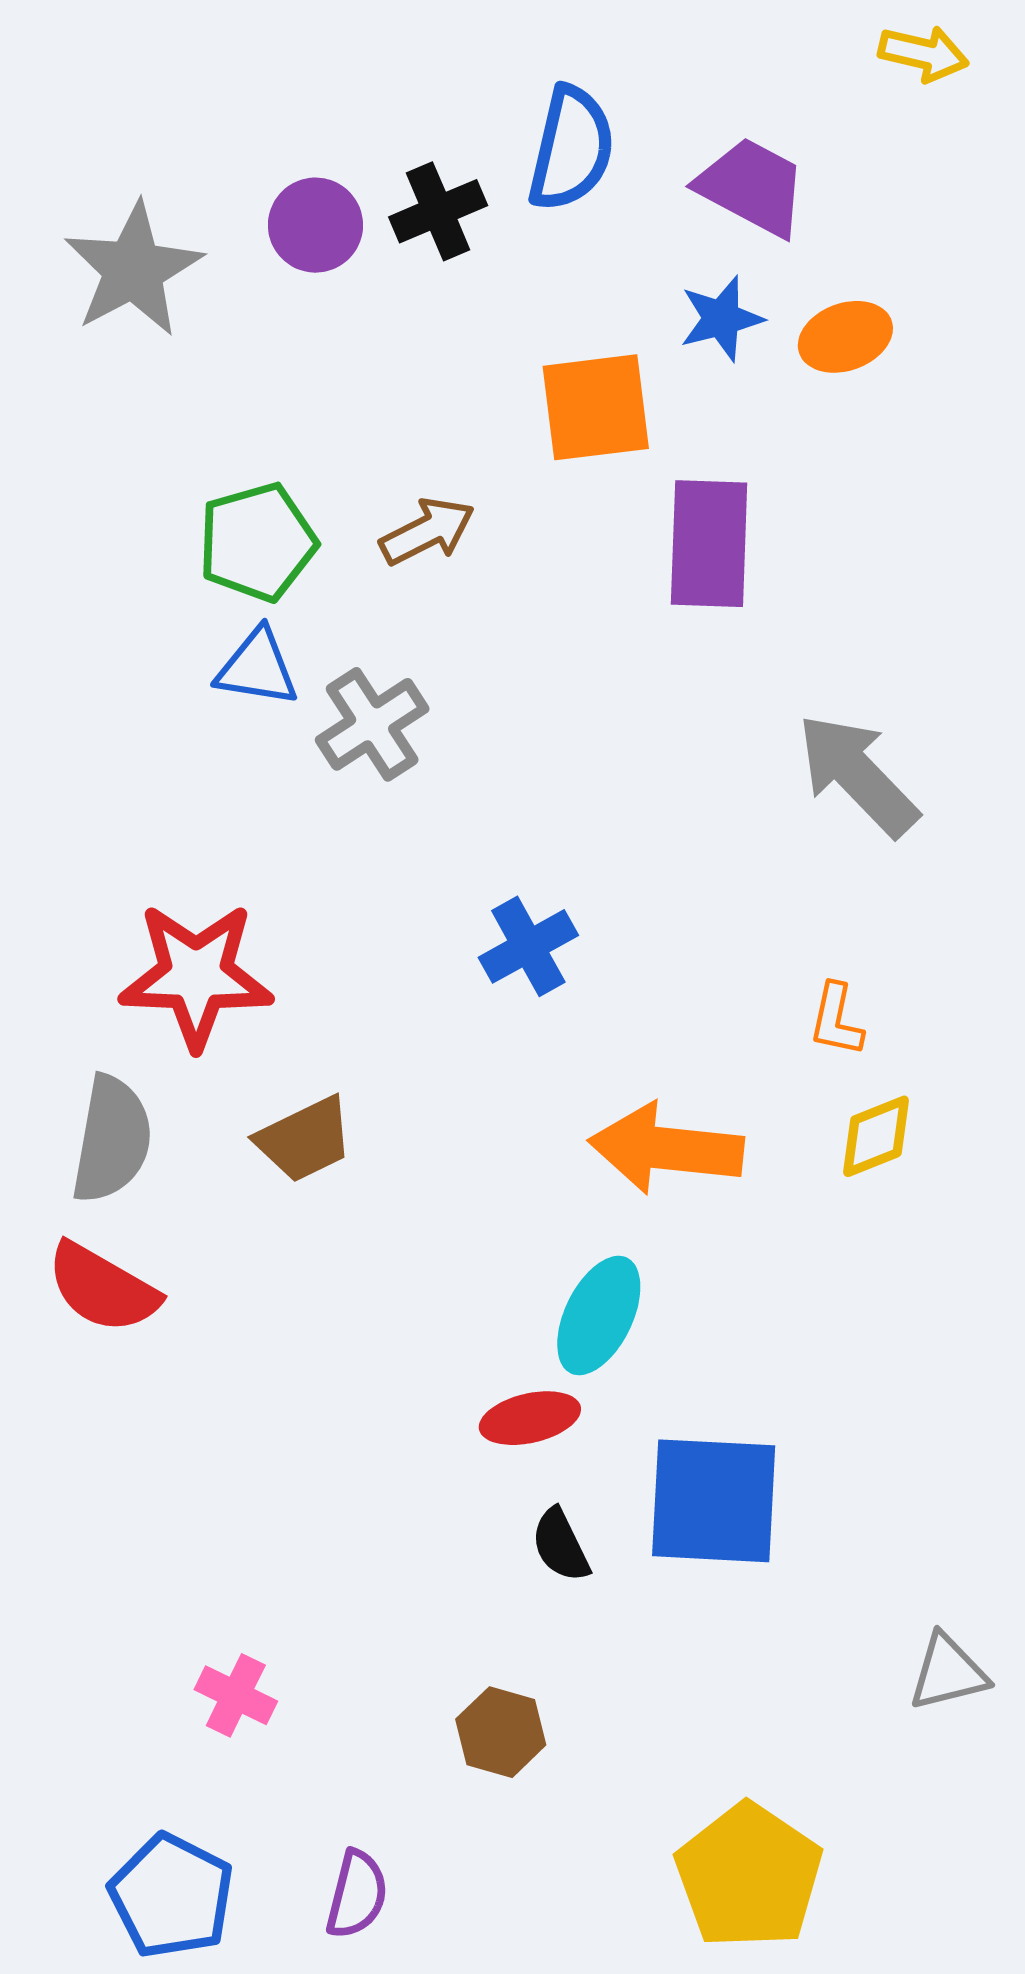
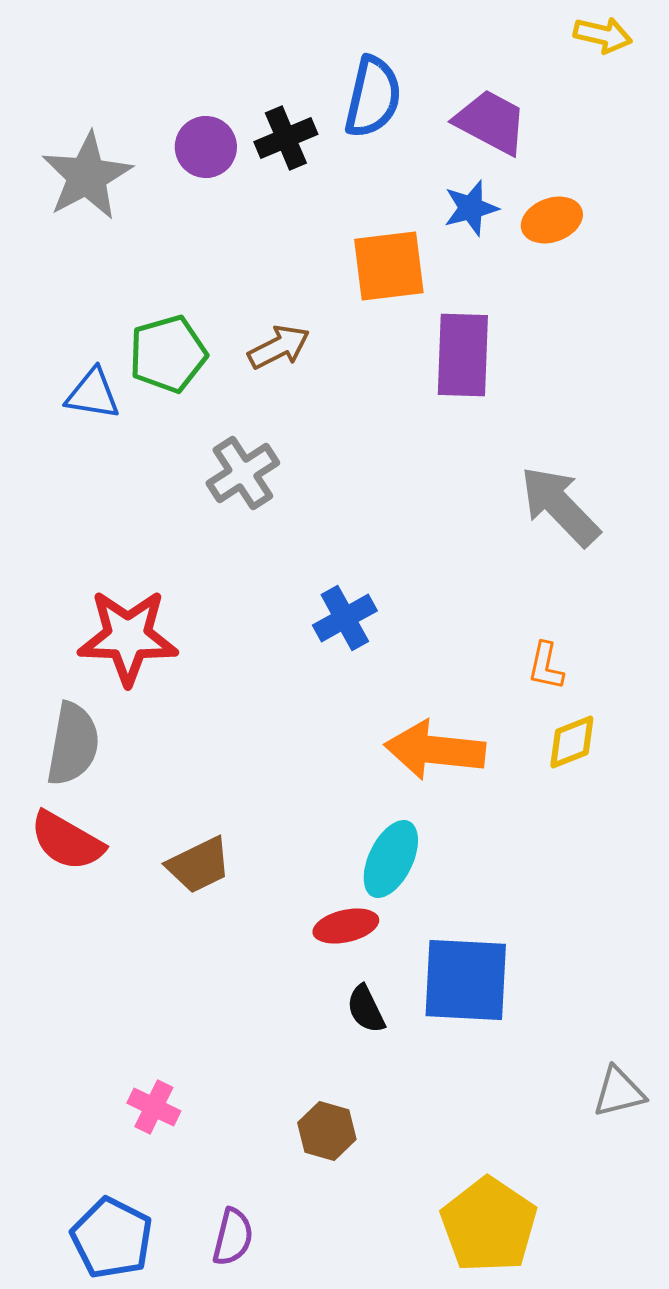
blue triangle: (257, 668) -> (93, 394), moved
brown trapezoid: (305, 1139) -> (199, 865), moved

